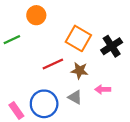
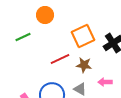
orange square: (78, 38) -> (83, 36), turned 35

